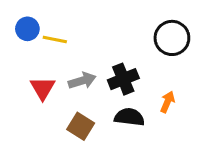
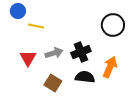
blue circle: (27, 29) -> (18, 11), moved
orange arrow: (167, 102) -> (110, 67), size x1.5

